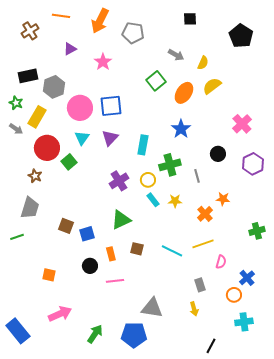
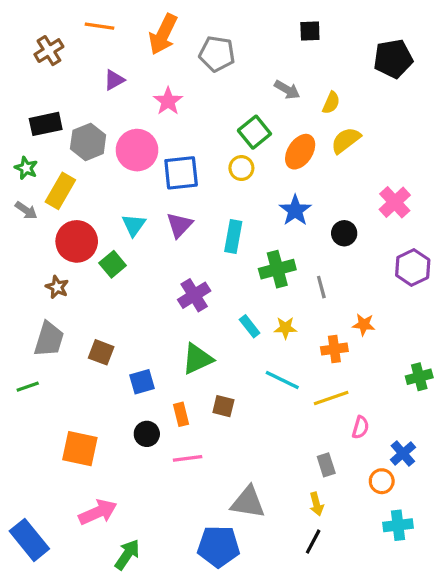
black pentagon: (241, 36) -> (393, 59), turned 30
pink circle: (80, 108) -> (137, 150), moved
black circle: (218, 154) -> (344, 233), moved
yellow circle: (148, 180) -> (241, 168), moved
orange cross: (205, 214) -> (334, 349), turned 35
brown square: (66, 226) -> (101, 352), moved
cyan line: (172, 251) -> (282, 380), moved
orange square: (49, 275) -> (80, 449), size x1.6
green arrow: (95, 334) -> (127, 555), moved
black line: (211, 346) -> (313, 542), moved

